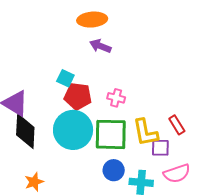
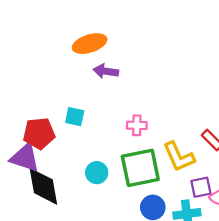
red pentagon: (78, 96) -> (39, 133), moved
cyan circle: (73, 130) -> (97, 173), size x0.5
purple square: (160, 148) -> (201, 187), moved

